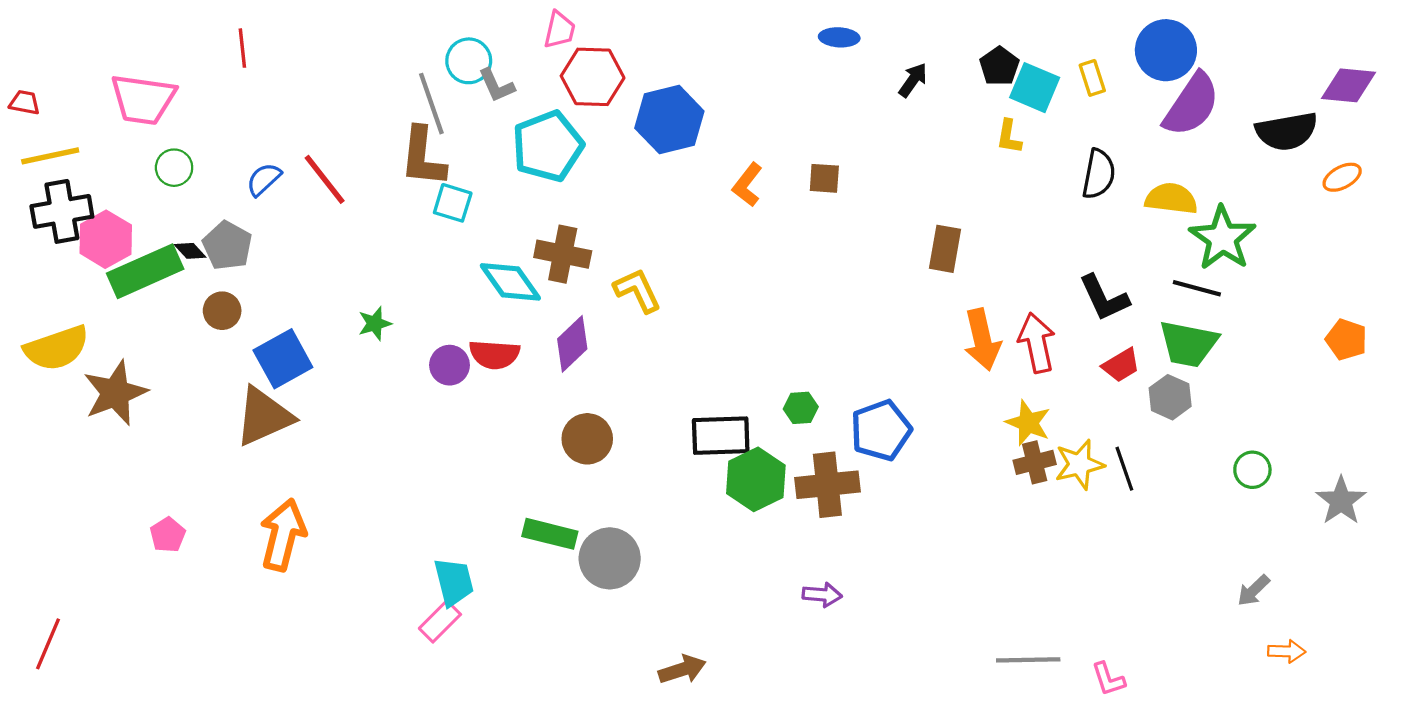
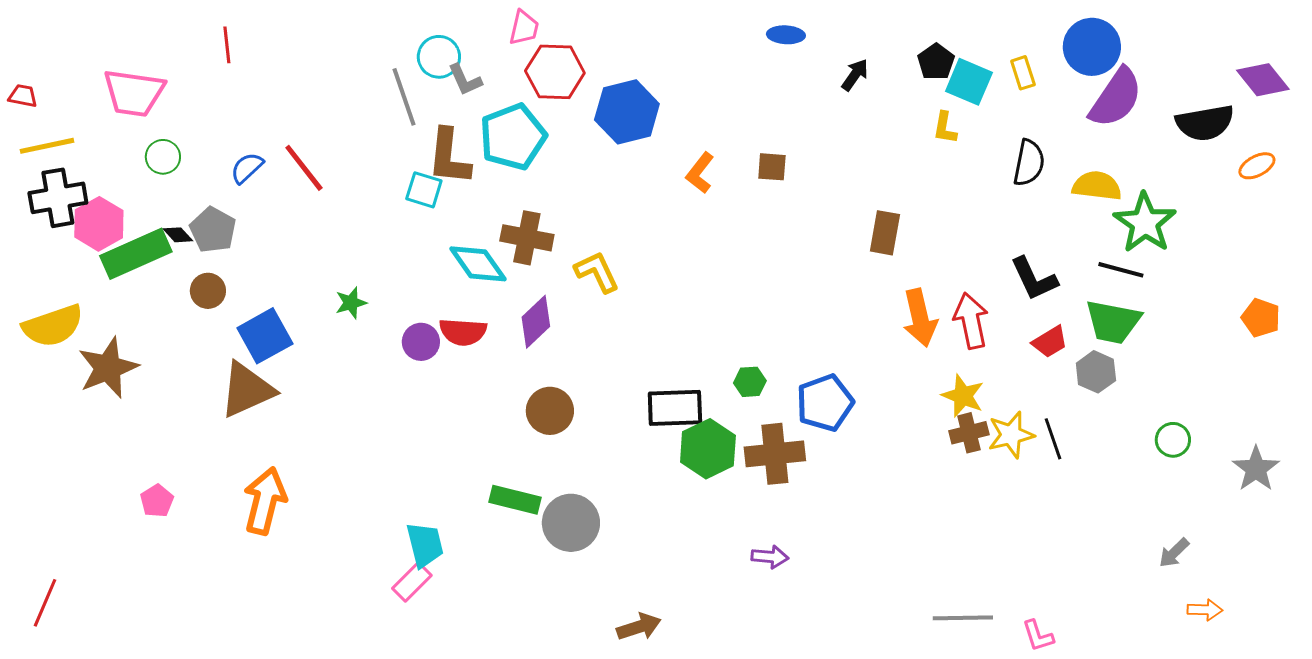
purple diamond: (1349, 85) -> (1263, 80), turned 46
brown L-shape: (423, 157) -> (449, 157), moved

